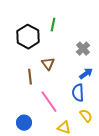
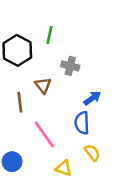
gray cross: (83, 49) -> (70, 66), moved, turned -32

